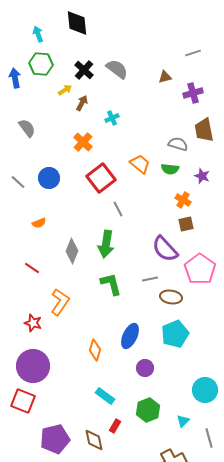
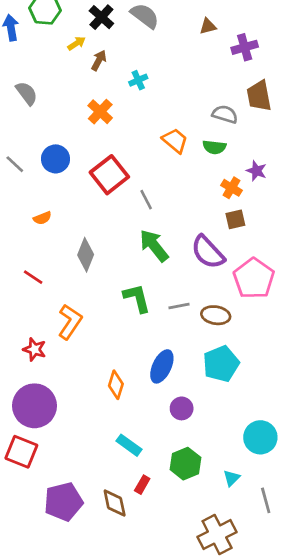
purple star: (202, 176) -> (256, 171), moved
red square: (101, 178) -> (109, 175), moved
green arrow: (106, 244) -> (154, 246), moved, turned 132
gray line: (150, 279) -> (179, 306), moved

